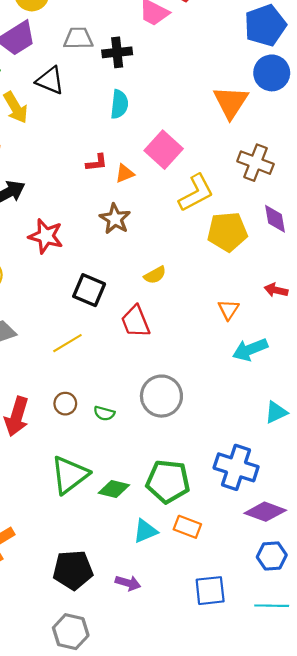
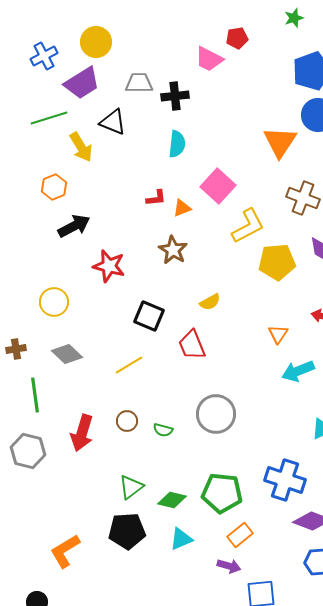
green triangle: (70, 475) -> (131, 487), size x0.7
orange rectangle: (187, 527) -> (240, 535), turned -60
cyan triangle: (145, 531) -> (181, 539), moved
black pentagon: (73, 570) -> (127, 531), moved
purple arrow: (128, 583) -> (229, 566), moved

